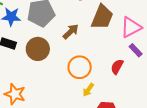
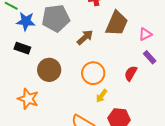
pink triangle: (131, 27) -> (145, 34), size x0.6
brown circle: (38, 49) -> (49, 70), moved

